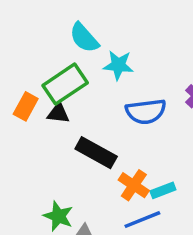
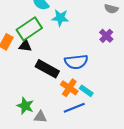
blue semicircle: (146, 111) -> (76, 62), moved
cyan rectangle: (163, 190) -> (86, 91), turned 56

